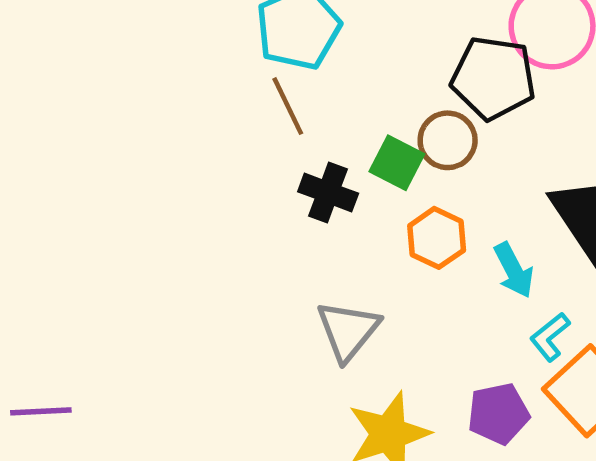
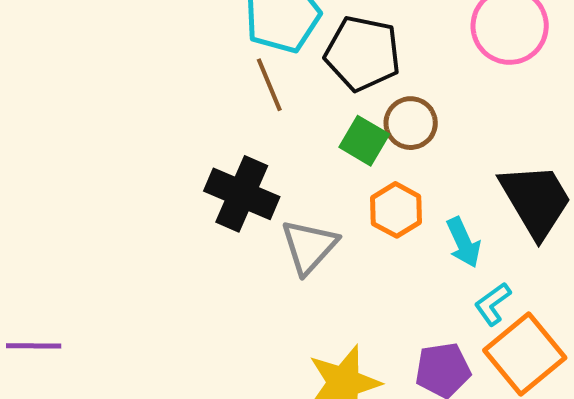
black pentagon: (493, 78) -> (363, 53), moved
black cross: (328, 192) -> (242, 194), moved, size x1.4
gray triangle: (348, 331) -> (309, 247), moved

